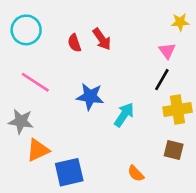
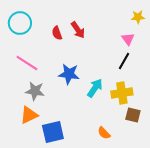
yellow cross: (178, 110) -> (122, 93), moved
gray star: (21, 121) -> (35, 91), moved

